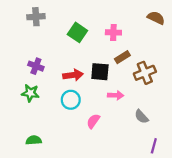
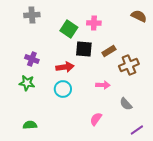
pink cross: (113, 32) -> (94, 23), moved
black square: (100, 72) -> (84, 49), moved
pink semicircle: (93, 121) -> (96, 119), moved
purple line: (154, 146) -> (137, 130), turned 40

